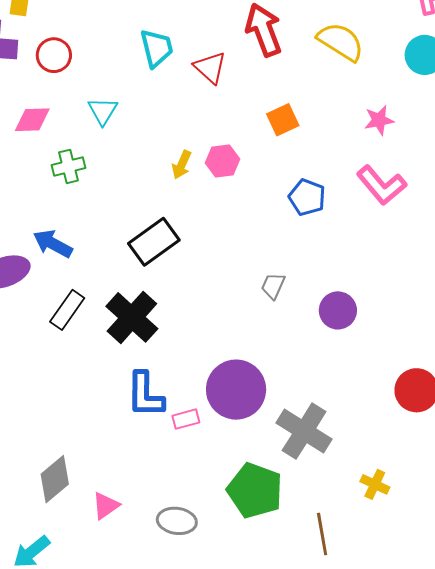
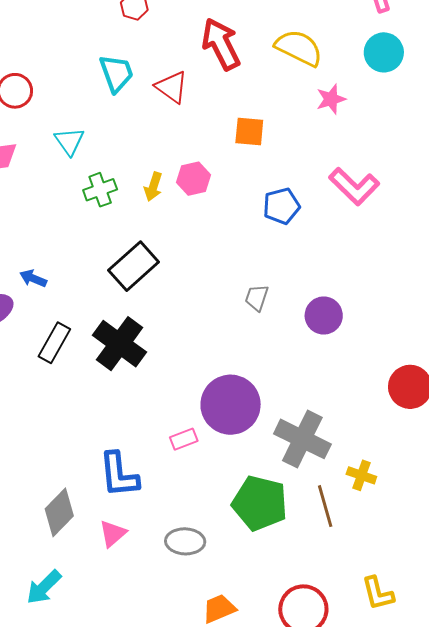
orange square: (283, 120) -> (249, 131), turned 36
pink star: (379, 120) -> (331, 99), moved
green cross: (68, 166) -> (100, 190), moved
blue pentagon: (307, 197) -> (281, 206), turned -30
blue arrow: (53, 244) -> (33, 278), size x0.7
blue L-shape: (145, 395) -> (119, 475), moved
yellow cross: (375, 484) -> (361, 475), moved
brown line: (322, 534) -> (325, 506), moved

